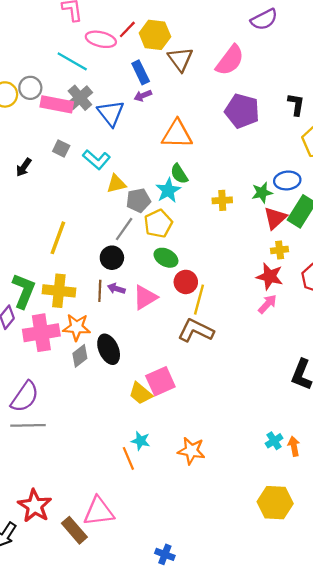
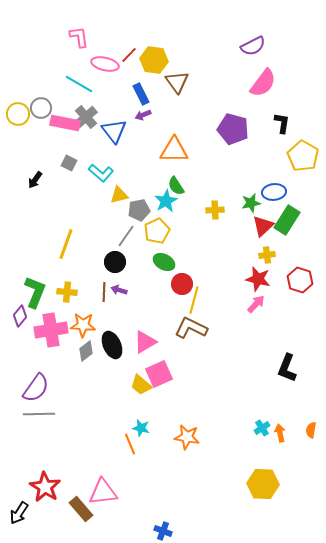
pink semicircle: (230, 60) -> (263, 83), moved
yellow cross: (59, 291) -> (67, 292), size x0.7
pink triangle: (145, 297) -> (145, 342), moved

